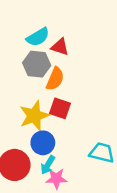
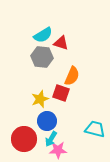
orange semicircle: (55, 79) -> (72, 76), moved
yellow star: (34, 116) -> (40, 99), size x0.7

